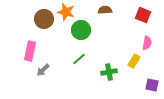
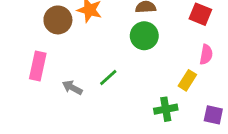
green circle: (81, 30) -> (144, 36), moved
gray arrow: (43, 70) -> (72, 88), moved, turned 72
green cross: (109, 72) -> (166, 109), moved

